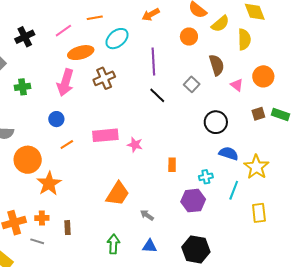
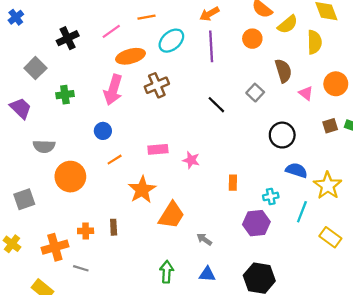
purple line: (153, 62) -> (211, 46), moved
pink rectangle: (105, 135) -> (158, 149), size x0.7
orange star: (49, 184) -> (142, 190), moved
yellow rectangle: (259, 213) -> (330, 237), turned -48
orange cross: (42, 218) -> (86, 231), moved
brown rectangle: (67, 228) -> (114, 227), moved

